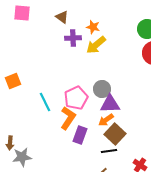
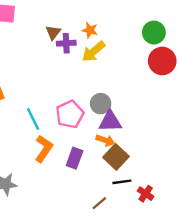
brown triangle: (62, 17) -> (53, 33), moved, turned 32
orange L-shape: (68, 118) -> (44, 149), moved
orange arrow: (106, 120) -> (105, 140), turned -126
black line: (109, 151) -> (122, 182), moved

